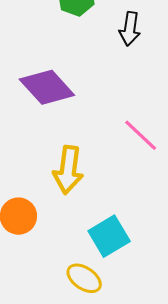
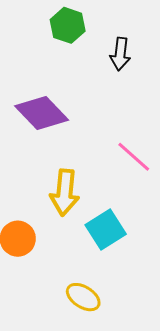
cyan square: (109, 236) -> (106, 229), moved

